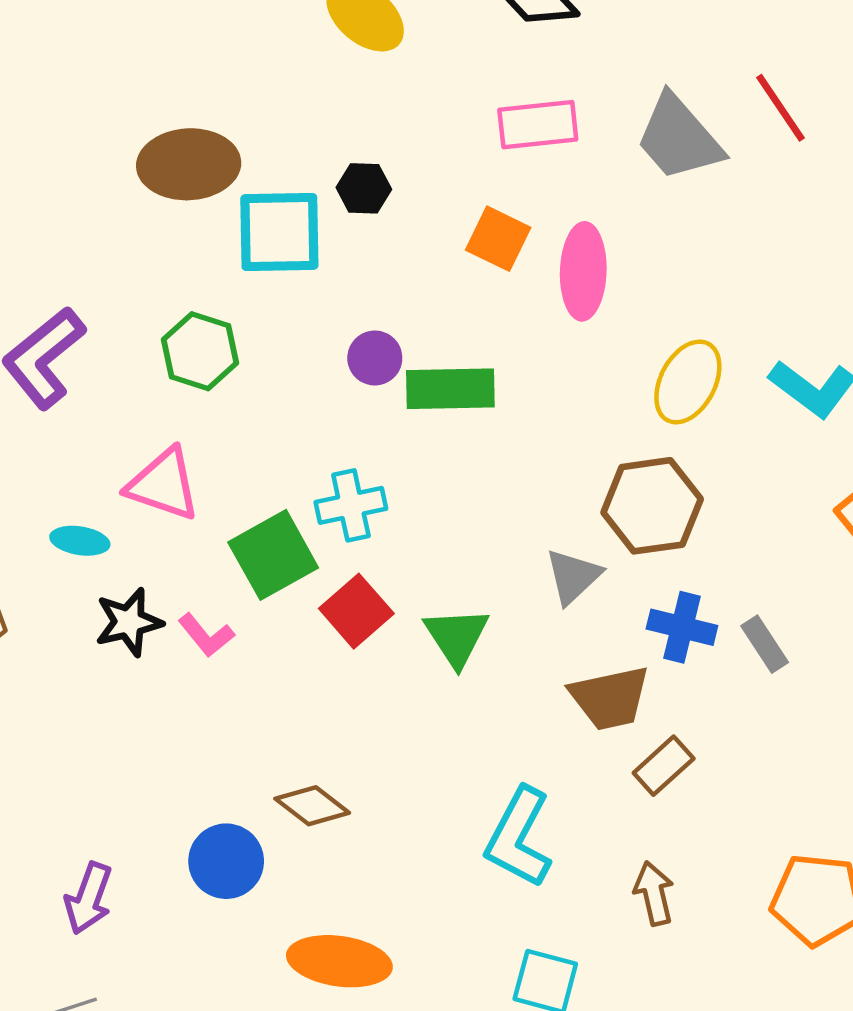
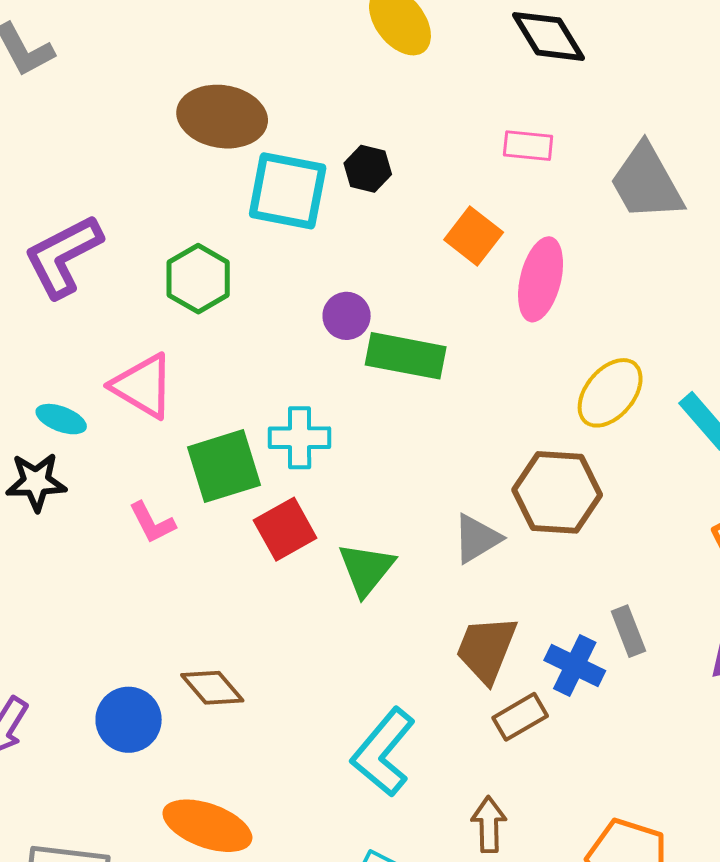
pink rectangle: (538, 125) -> (528, 146), size x0.7
black star: (129, 622) -> (36, 482), moved
blue cross: (682, 627) -> (575, 665), moved
brown trapezoid: (610, 698) -> (486, 649), turned 112

